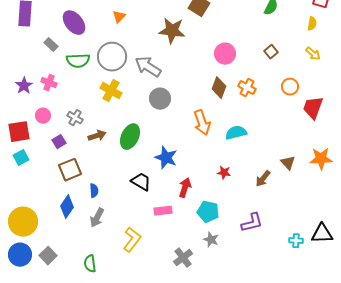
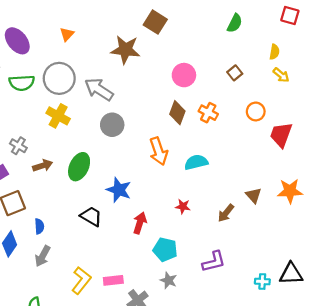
yellow semicircle: (312, 24) -> (274, 52), moved
pink rectangle: (163, 211) -> (113, 280), moved

